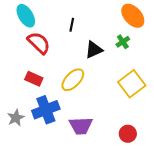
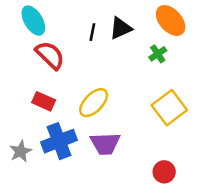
black triangle: (94, 50) -> (121, 28), moved
purple trapezoid: (81, 126) -> (105, 144), moved

